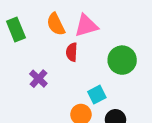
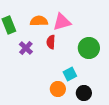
orange semicircle: (56, 24) -> (39, 21), turned 114
purple cross: (38, 79) -> (26, 48), moved

